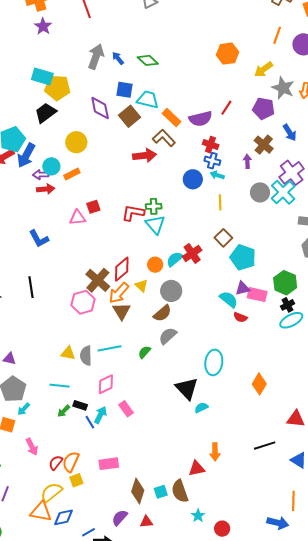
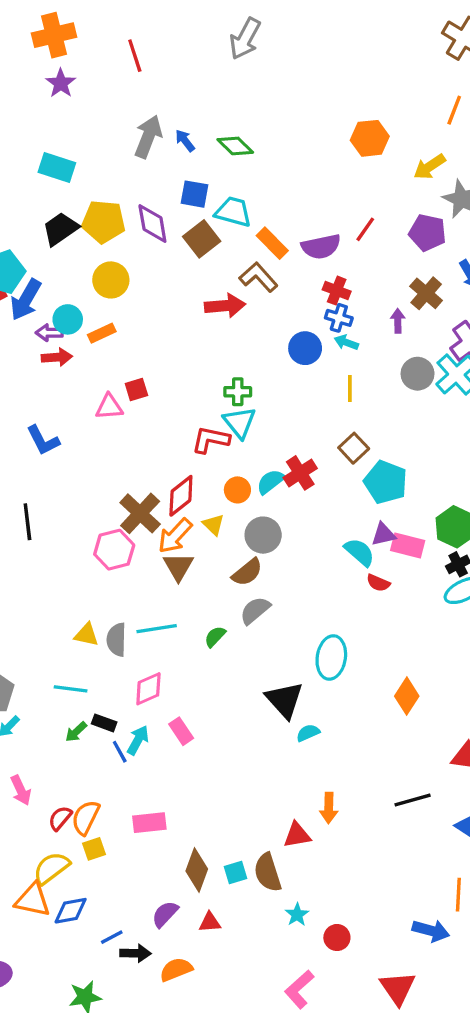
yellow pentagon: (57, 88) -> (104, 222), moved
red L-shape: (133, 213) -> (211, 440), moved

